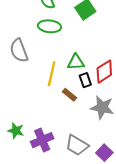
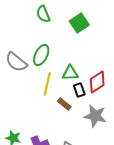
green ellipse: (50, 26) -> (41, 55), moved, turned -70
gray semicircle: (19, 51) -> (16, 62), turned -30

